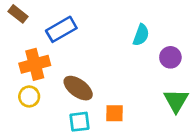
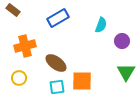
blue rectangle: (61, 29) -> (58, 18), moved
yellow circle: (29, 96) -> (19, 78), moved
orange square: (114, 113) -> (82, 81), size x1.5

